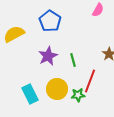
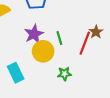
red line: (90, 81) -> (85, 43), moved
yellow circle: (57, 89) -> (43, 51), moved

